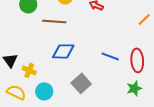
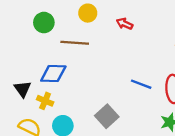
blue diamond: (63, 51) -> (53, 74), moved

